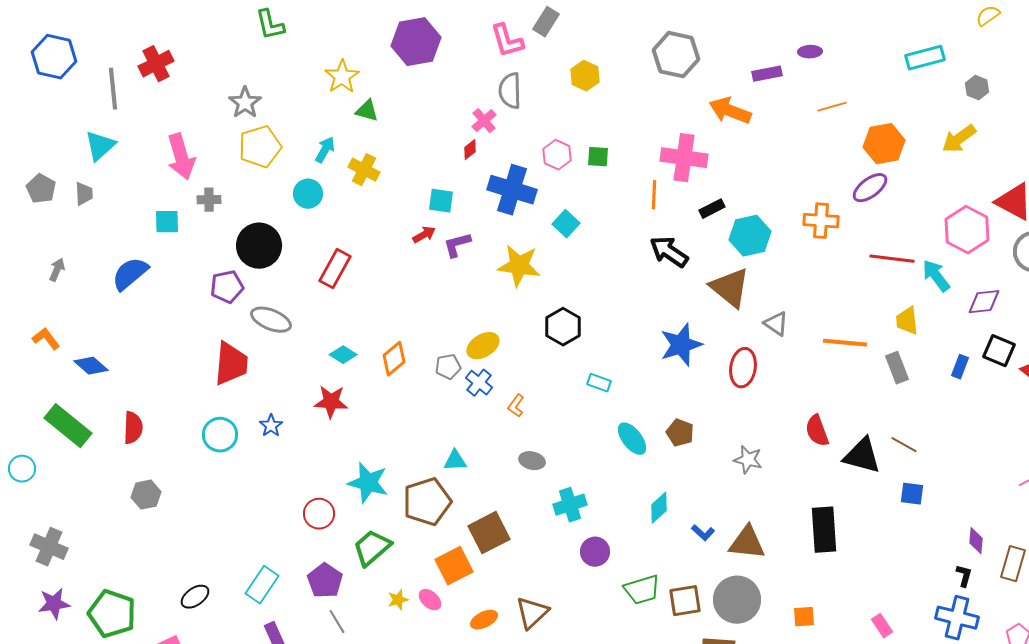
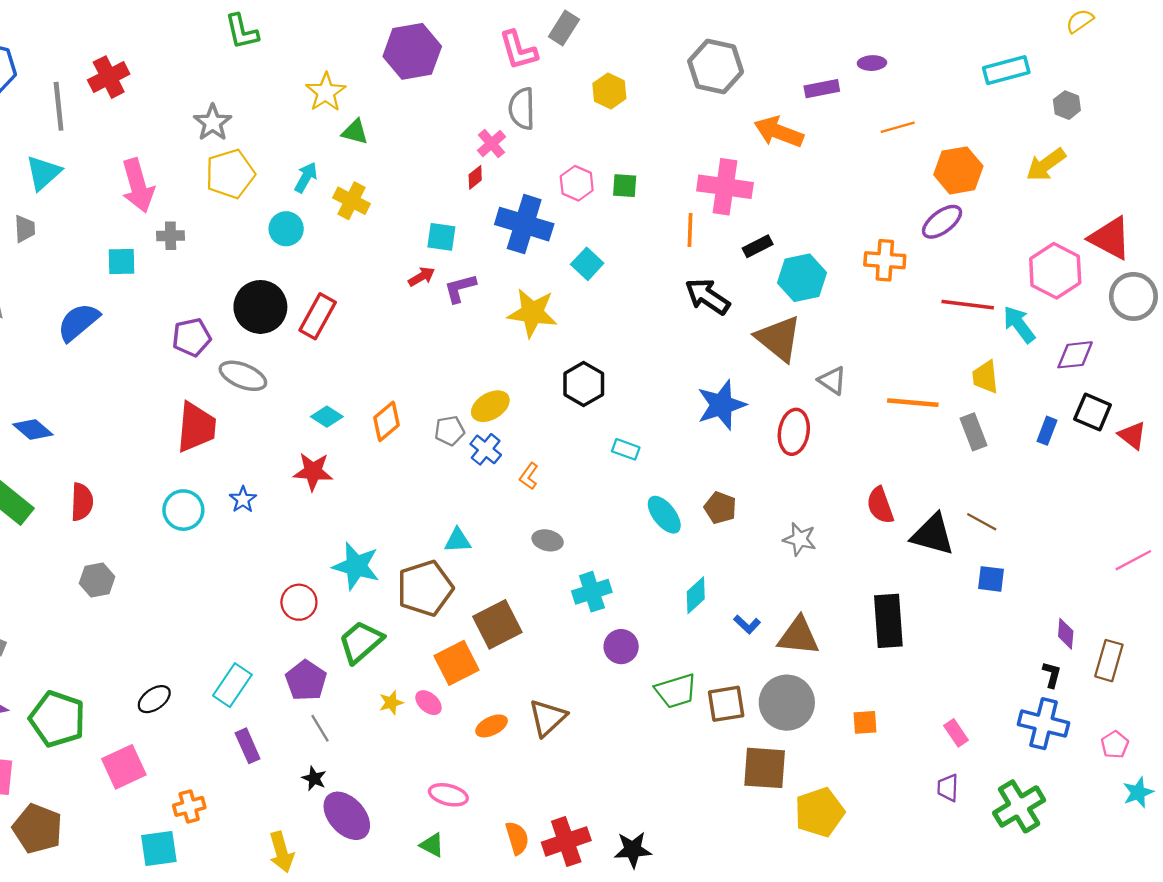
black circle: (259, 246) -> (260, 307), moved

